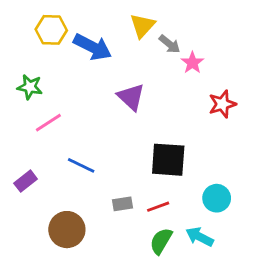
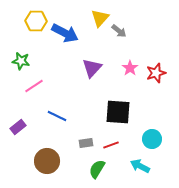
pink star: (192, 63) -> (130, 68), moved
purple triangle: (131, 97) -> (92, 68), turned 30
green semicircle: (161, 241) -> (97, 169), moved

